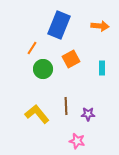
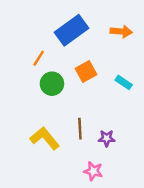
blue rectangle: (59, 25) -> (71, 30), turned 32
cyan rectangle: (102, 68) -> (124, 82), turned -56

